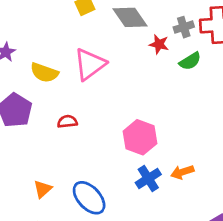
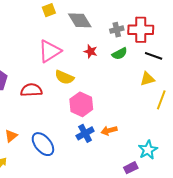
red star: (159, 44) -> (91, 51), moved
yellow semicircle: (44, 73) -> (64, 77), moved
red semicircle: (67, 122) -> (31, 90), size x1.5

